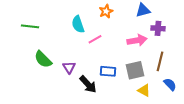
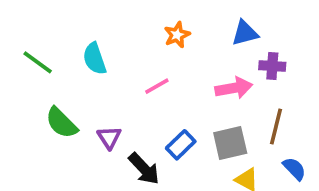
cyan semicircle: (78, 24) -> (94, 59), moved
green line: (30, 26) -> (38, 62), turned 30
blue rectangle: (108, 71) -> (181, 145), turned -49

